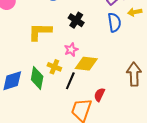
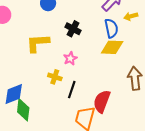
yellow diamond: (86, 64) -> (112, 47), moved
green diamond: (37, 78) -> (23, 110), moved
red semicircle: (99, 95) -> (102, 101), size x1.6

